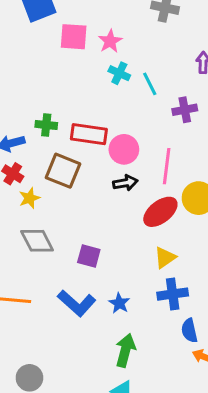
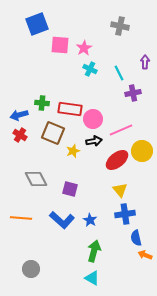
cyan line: (150, 84) -> (119, 73), moved
pink line: (167, 166) -> (121, 130), turned 60
yellow star: (29, 198) -> (73, 151), moved
yellow triangle: (165, 257) -> (120, 190), turned -35

